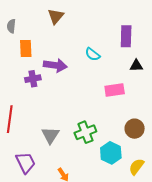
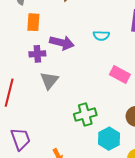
cyan semicircle: (93, 54) -> (101, 36), turned -42
pink rectangle: (115, 90) -> (120, 75), turned 30
gray triangle: (50, 135) -> (49, 81), moved

